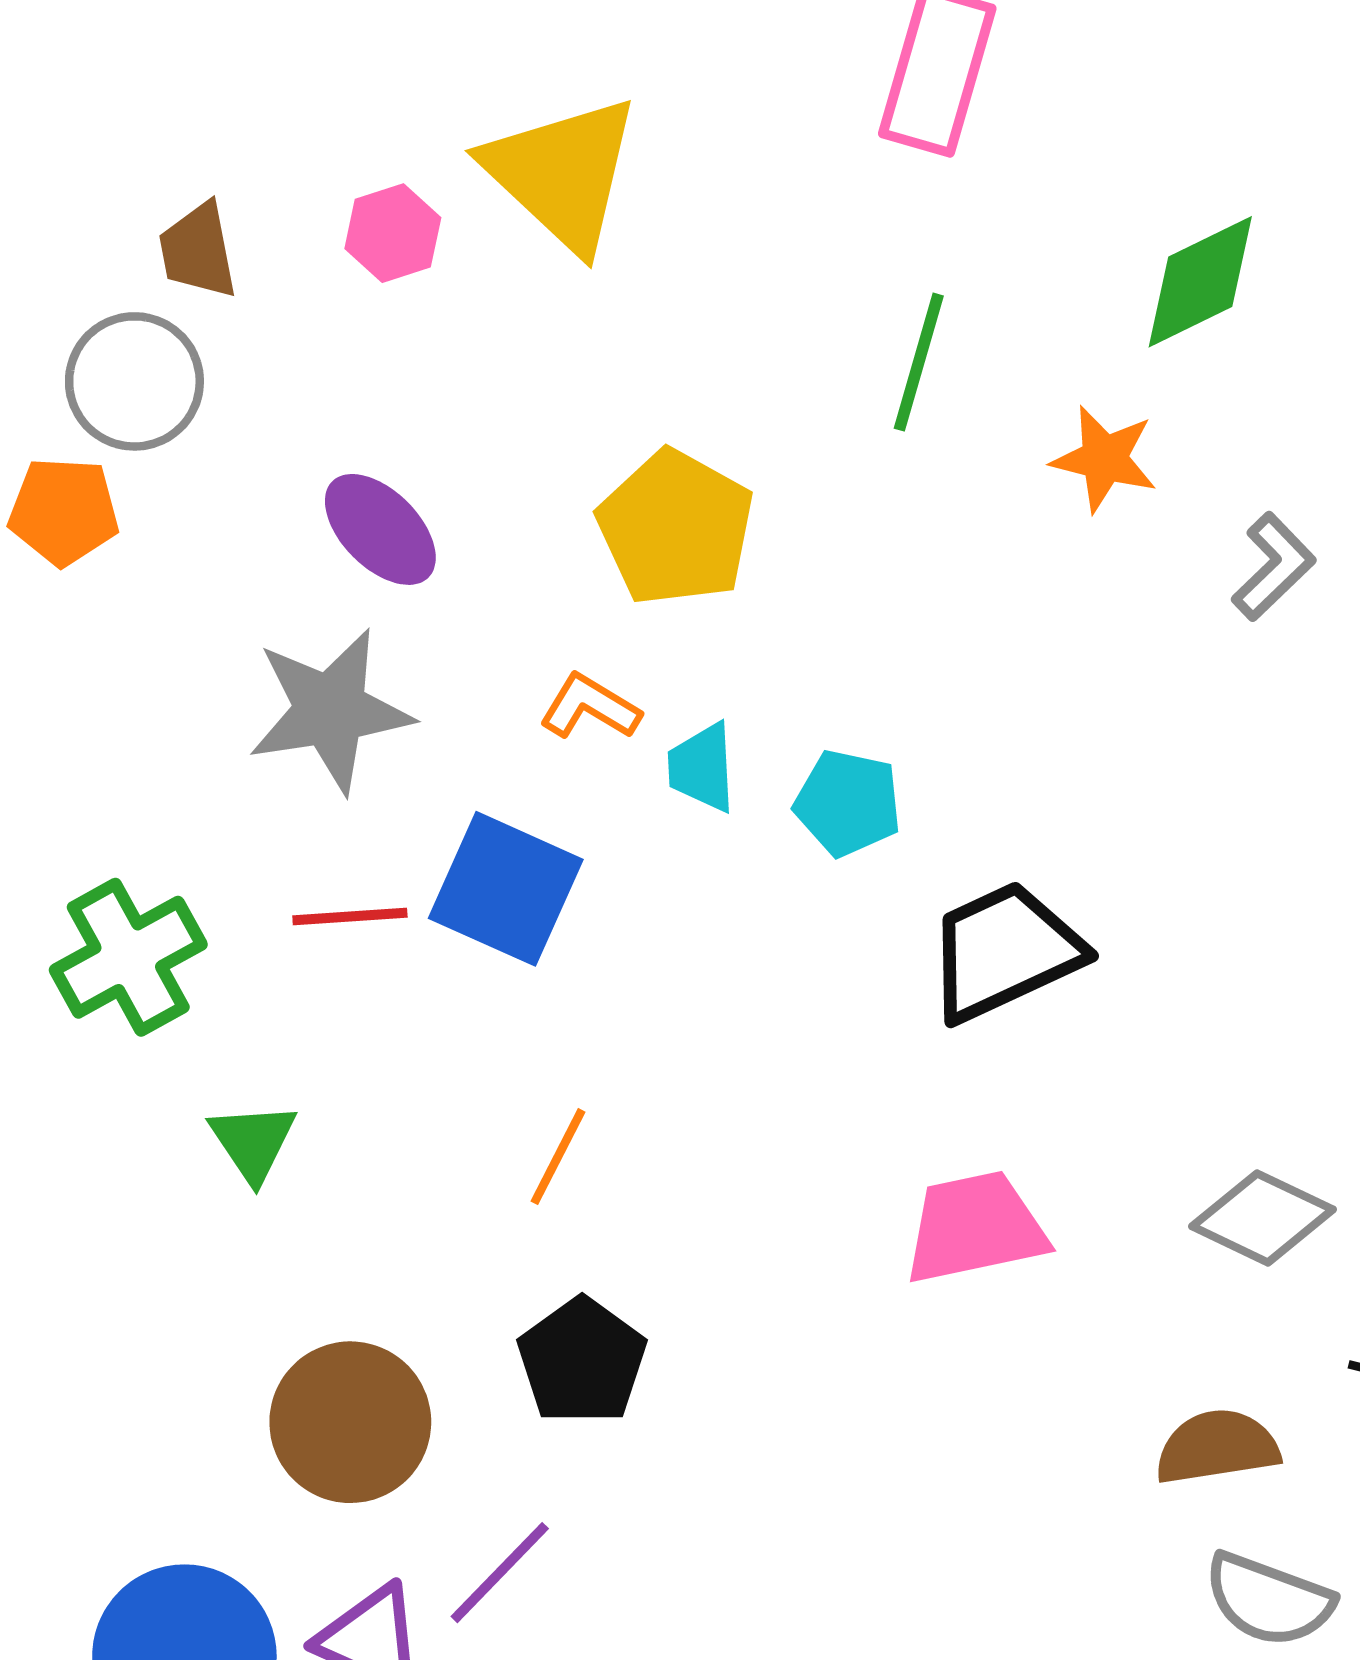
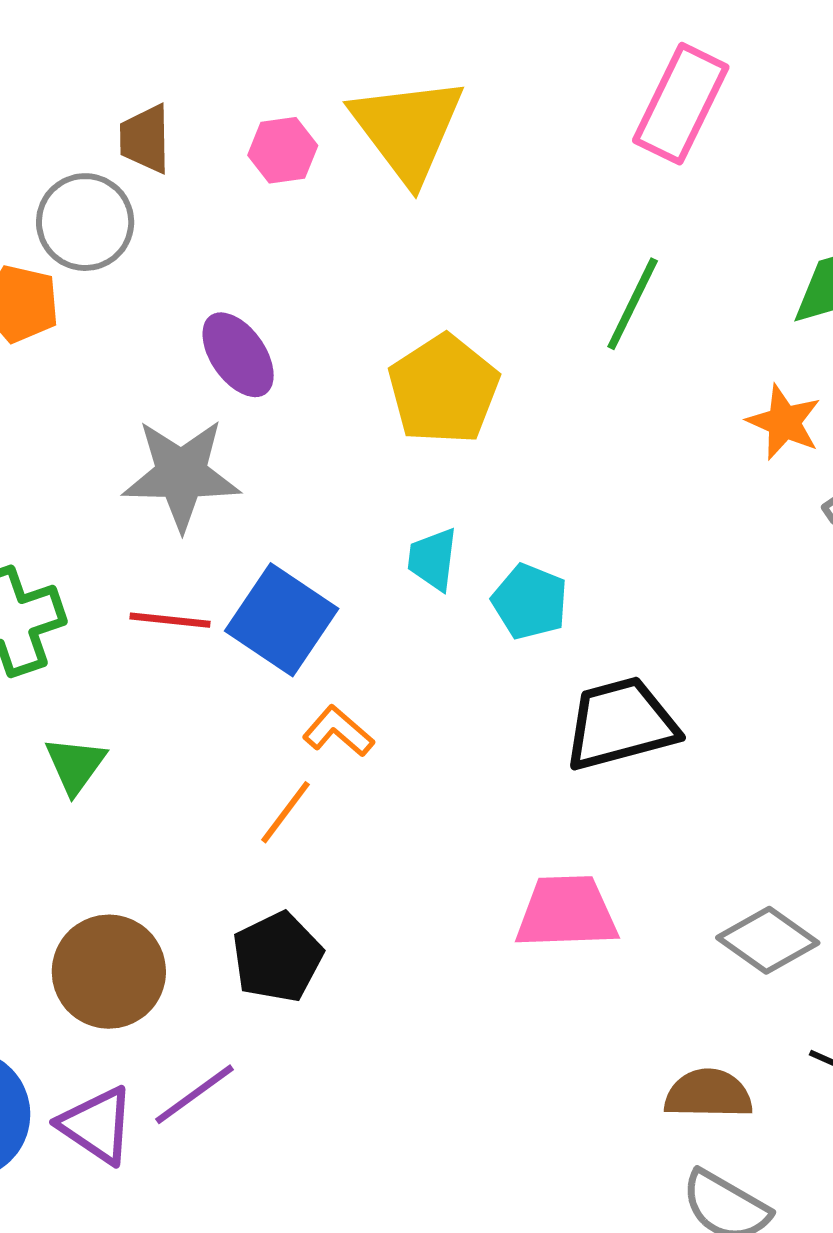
orange star: (1104, 459) -> (784, 422), moved
orange L-shape: (590, 707) -> (338, 731), moved

